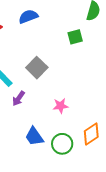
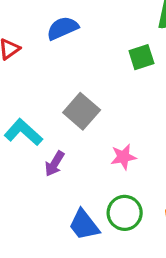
pink star: (60, 106) -> (123, 157), moved
green circle: (62, 144) -> (125, 213), moved

